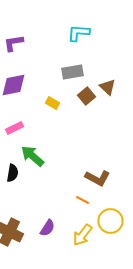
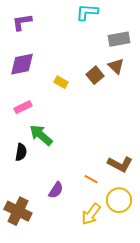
gray rectangle: (72, 72) -> (119, 39), moved
brown L-shape: (98, 178) -> (120, 164), moved
purple semicircle: (48, 228) -> (56, 190), moved

